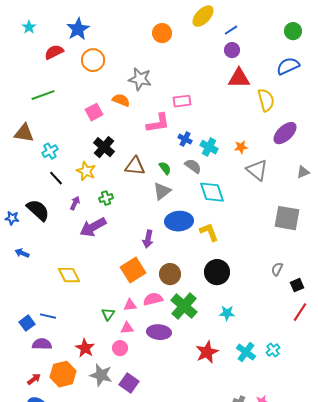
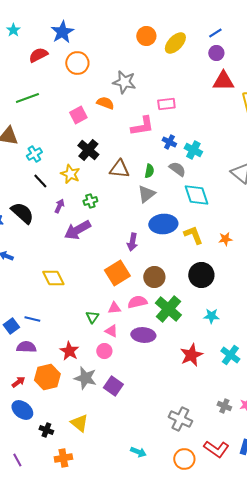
yellow ellipse: (203, 16) -> (175, 43), moved
orange star: (241, 147) -> (225, 239), moved
green semicircle: (165, 168) -> (149, 171), turned 48
pink triangle: (127, 328) -> (111, 331), turned 32

